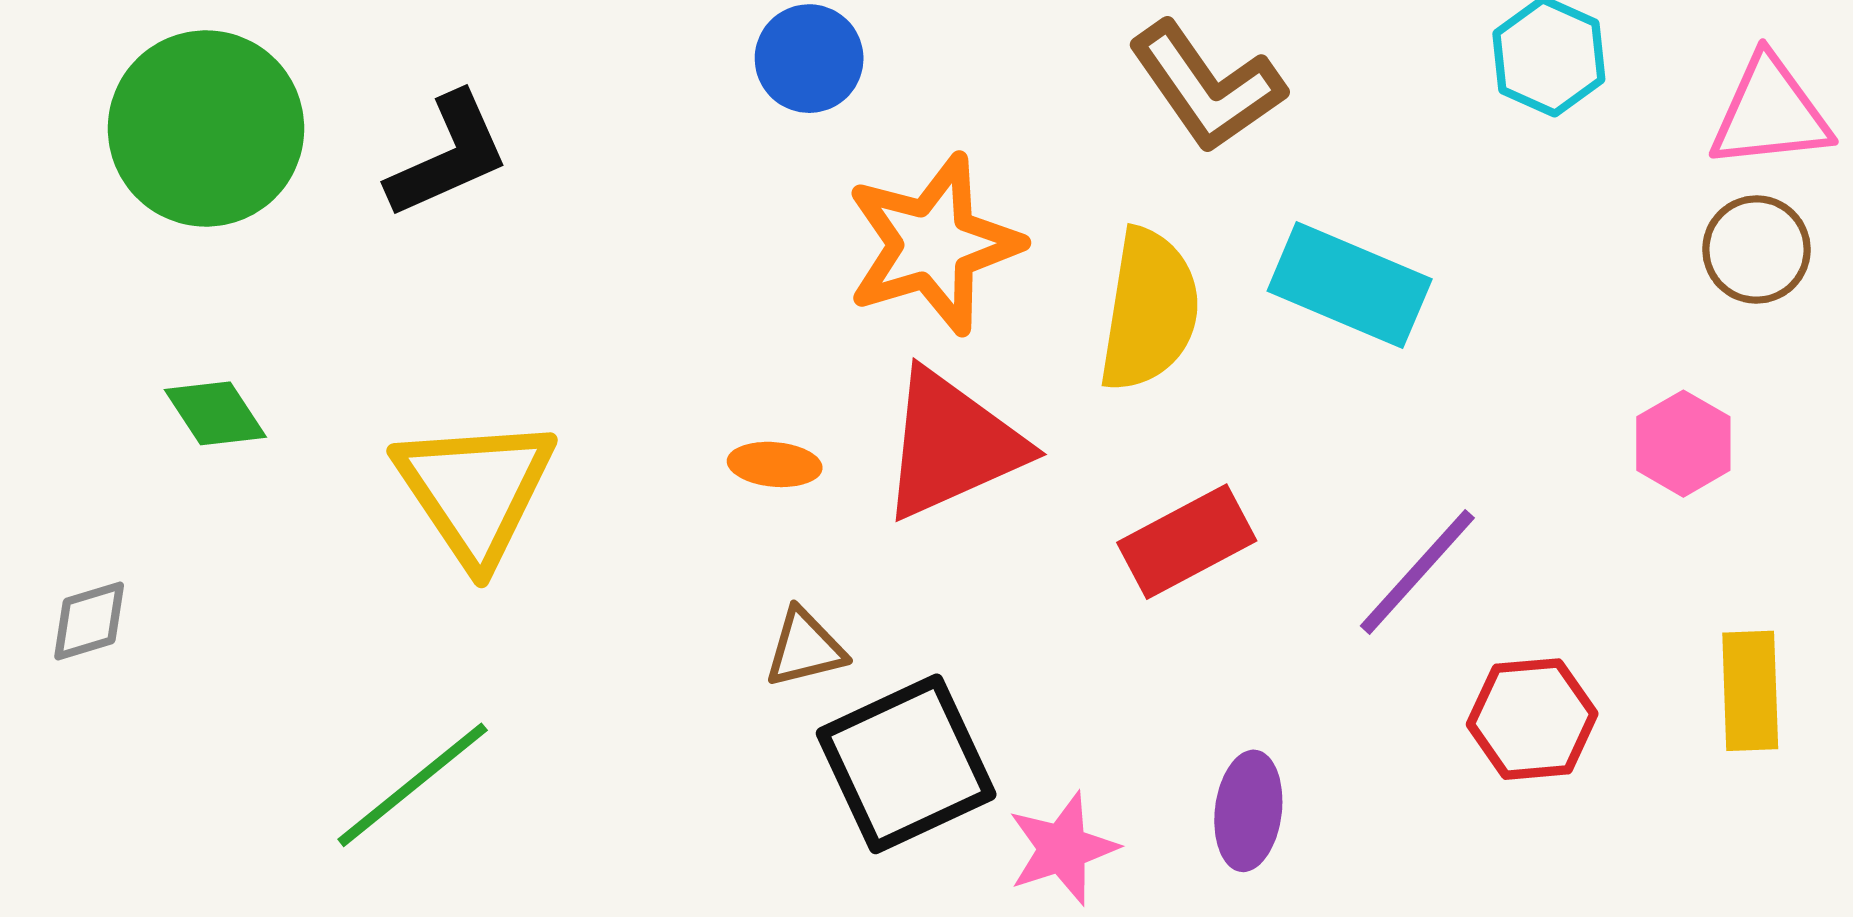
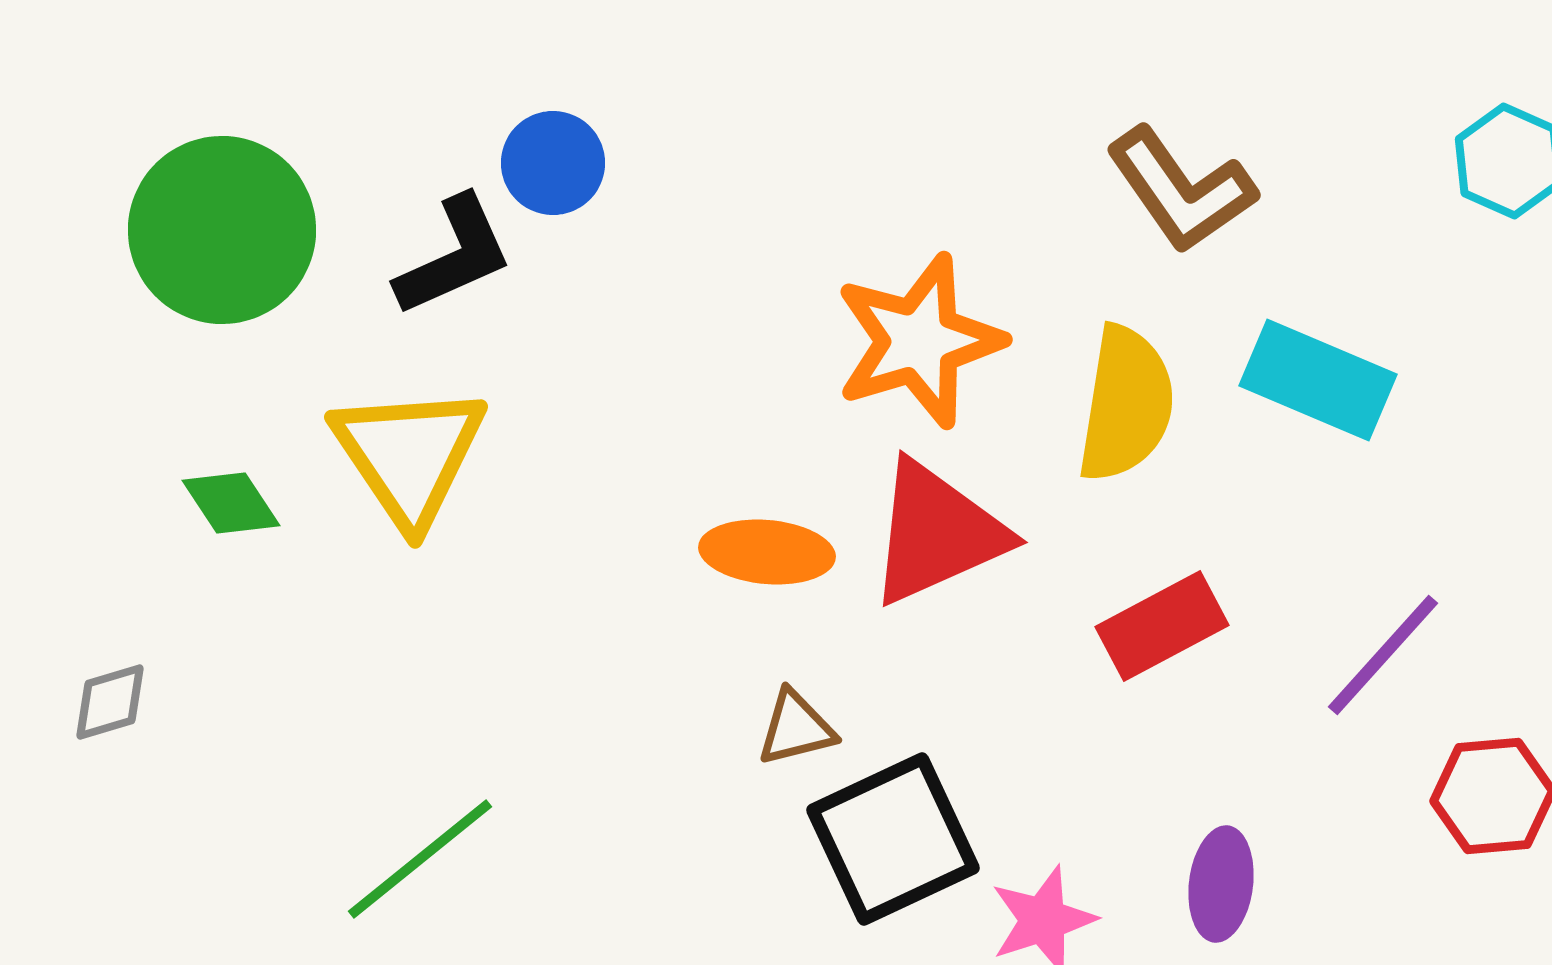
blue circle: (809, 59) -> (553, 163), moved
orange ellipse: (775, 464) -> (767, 552), size x1.5
yellow triangle: (475, 491) -> (409, 455), moved

